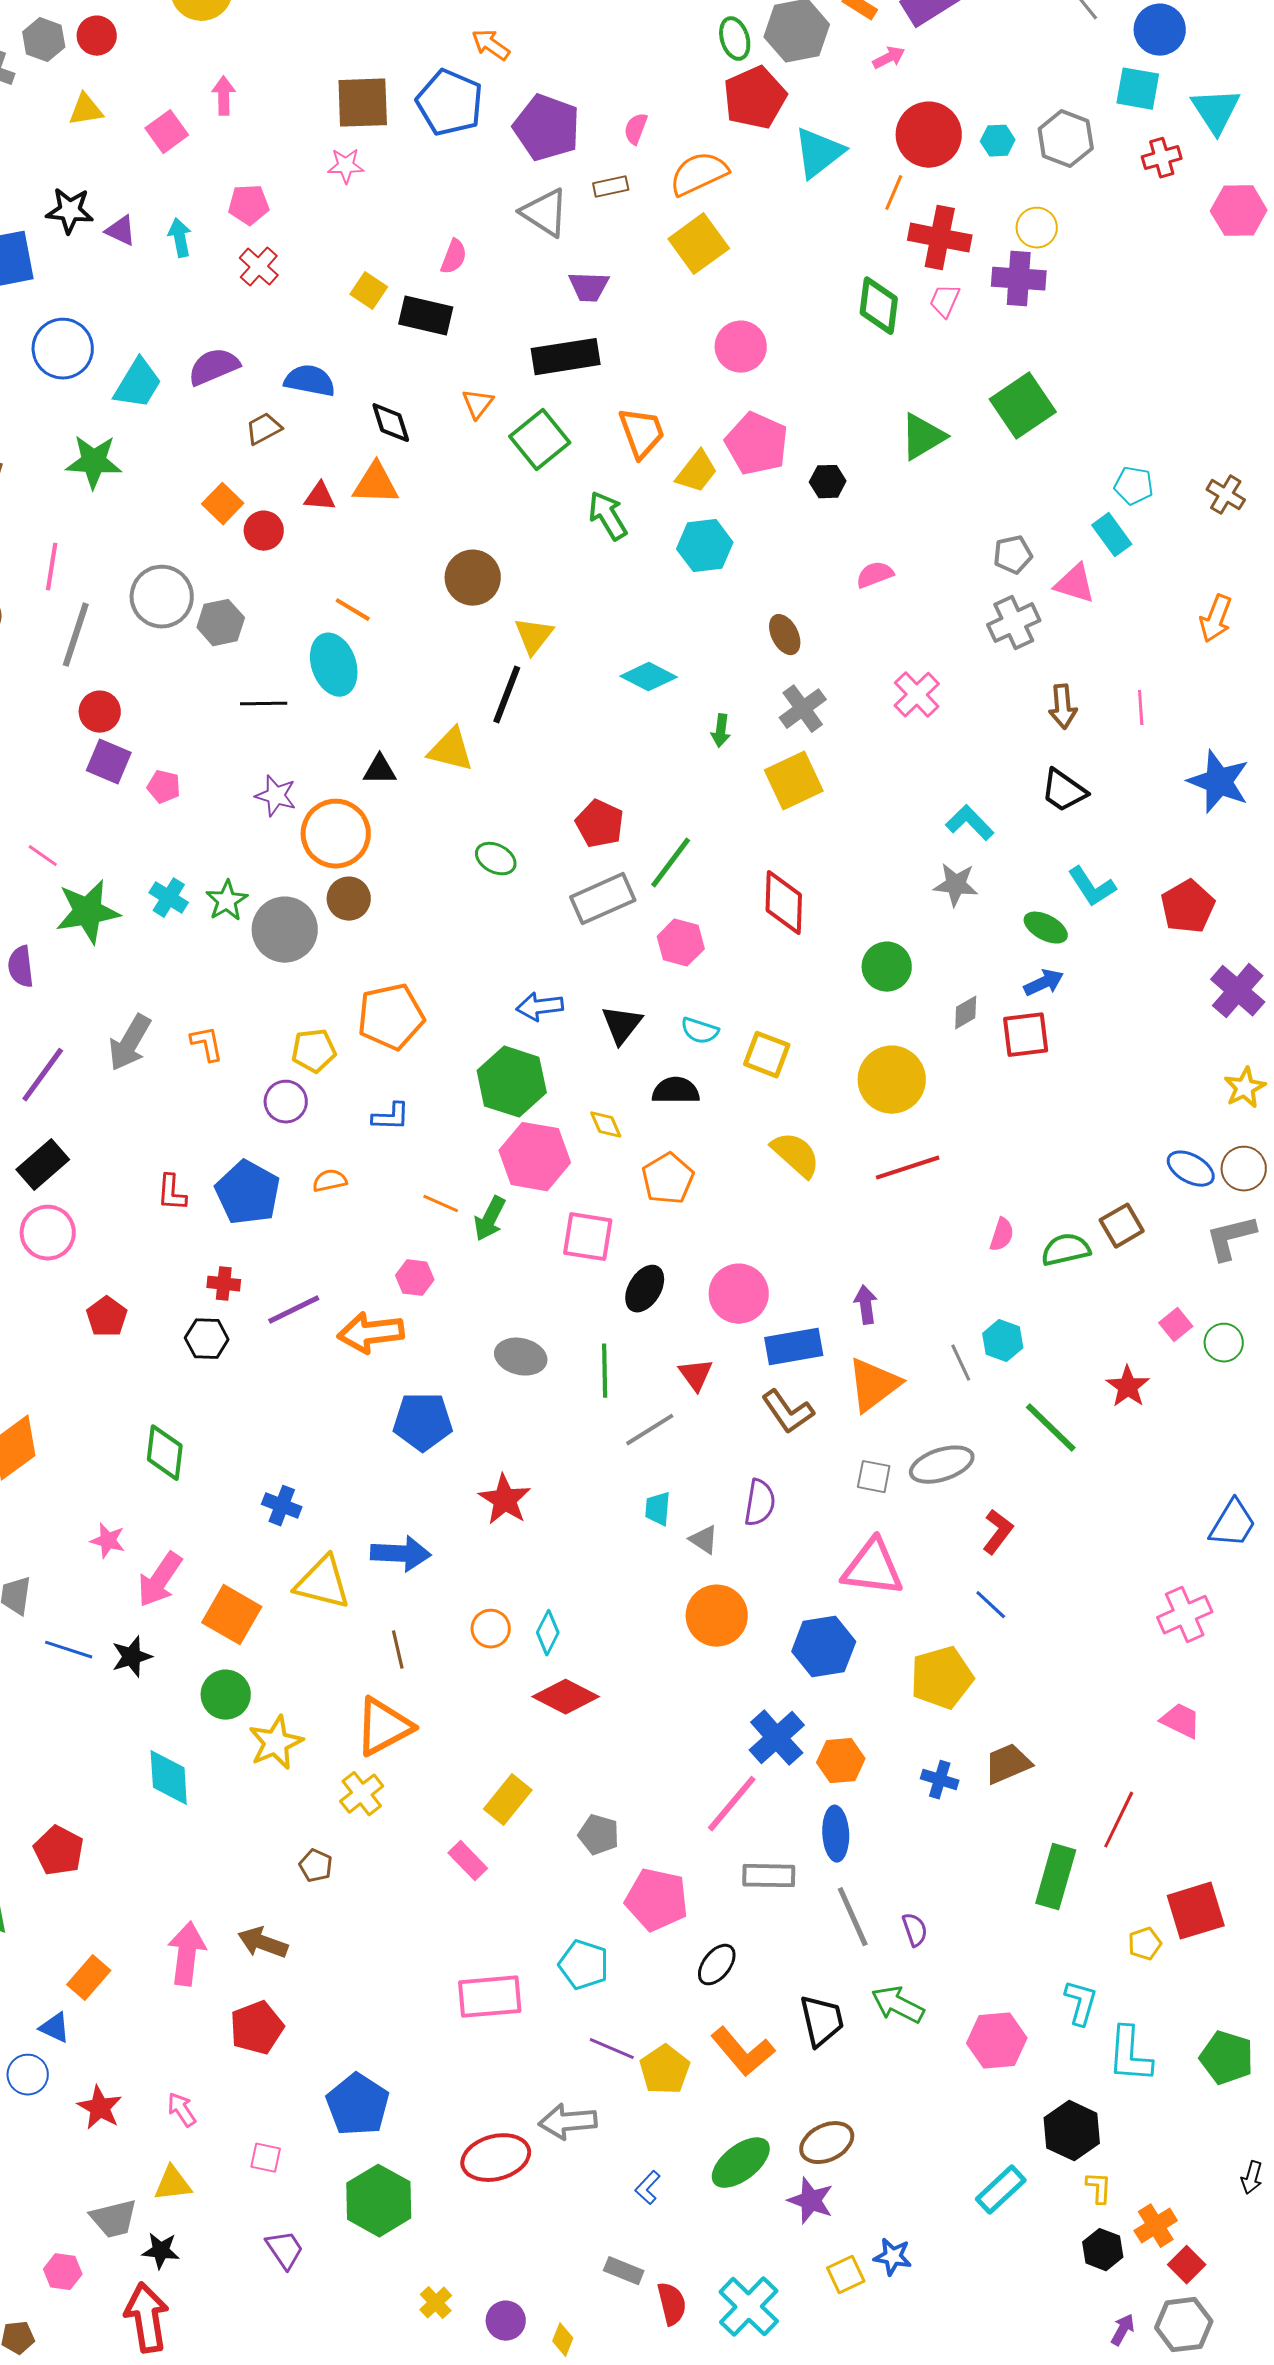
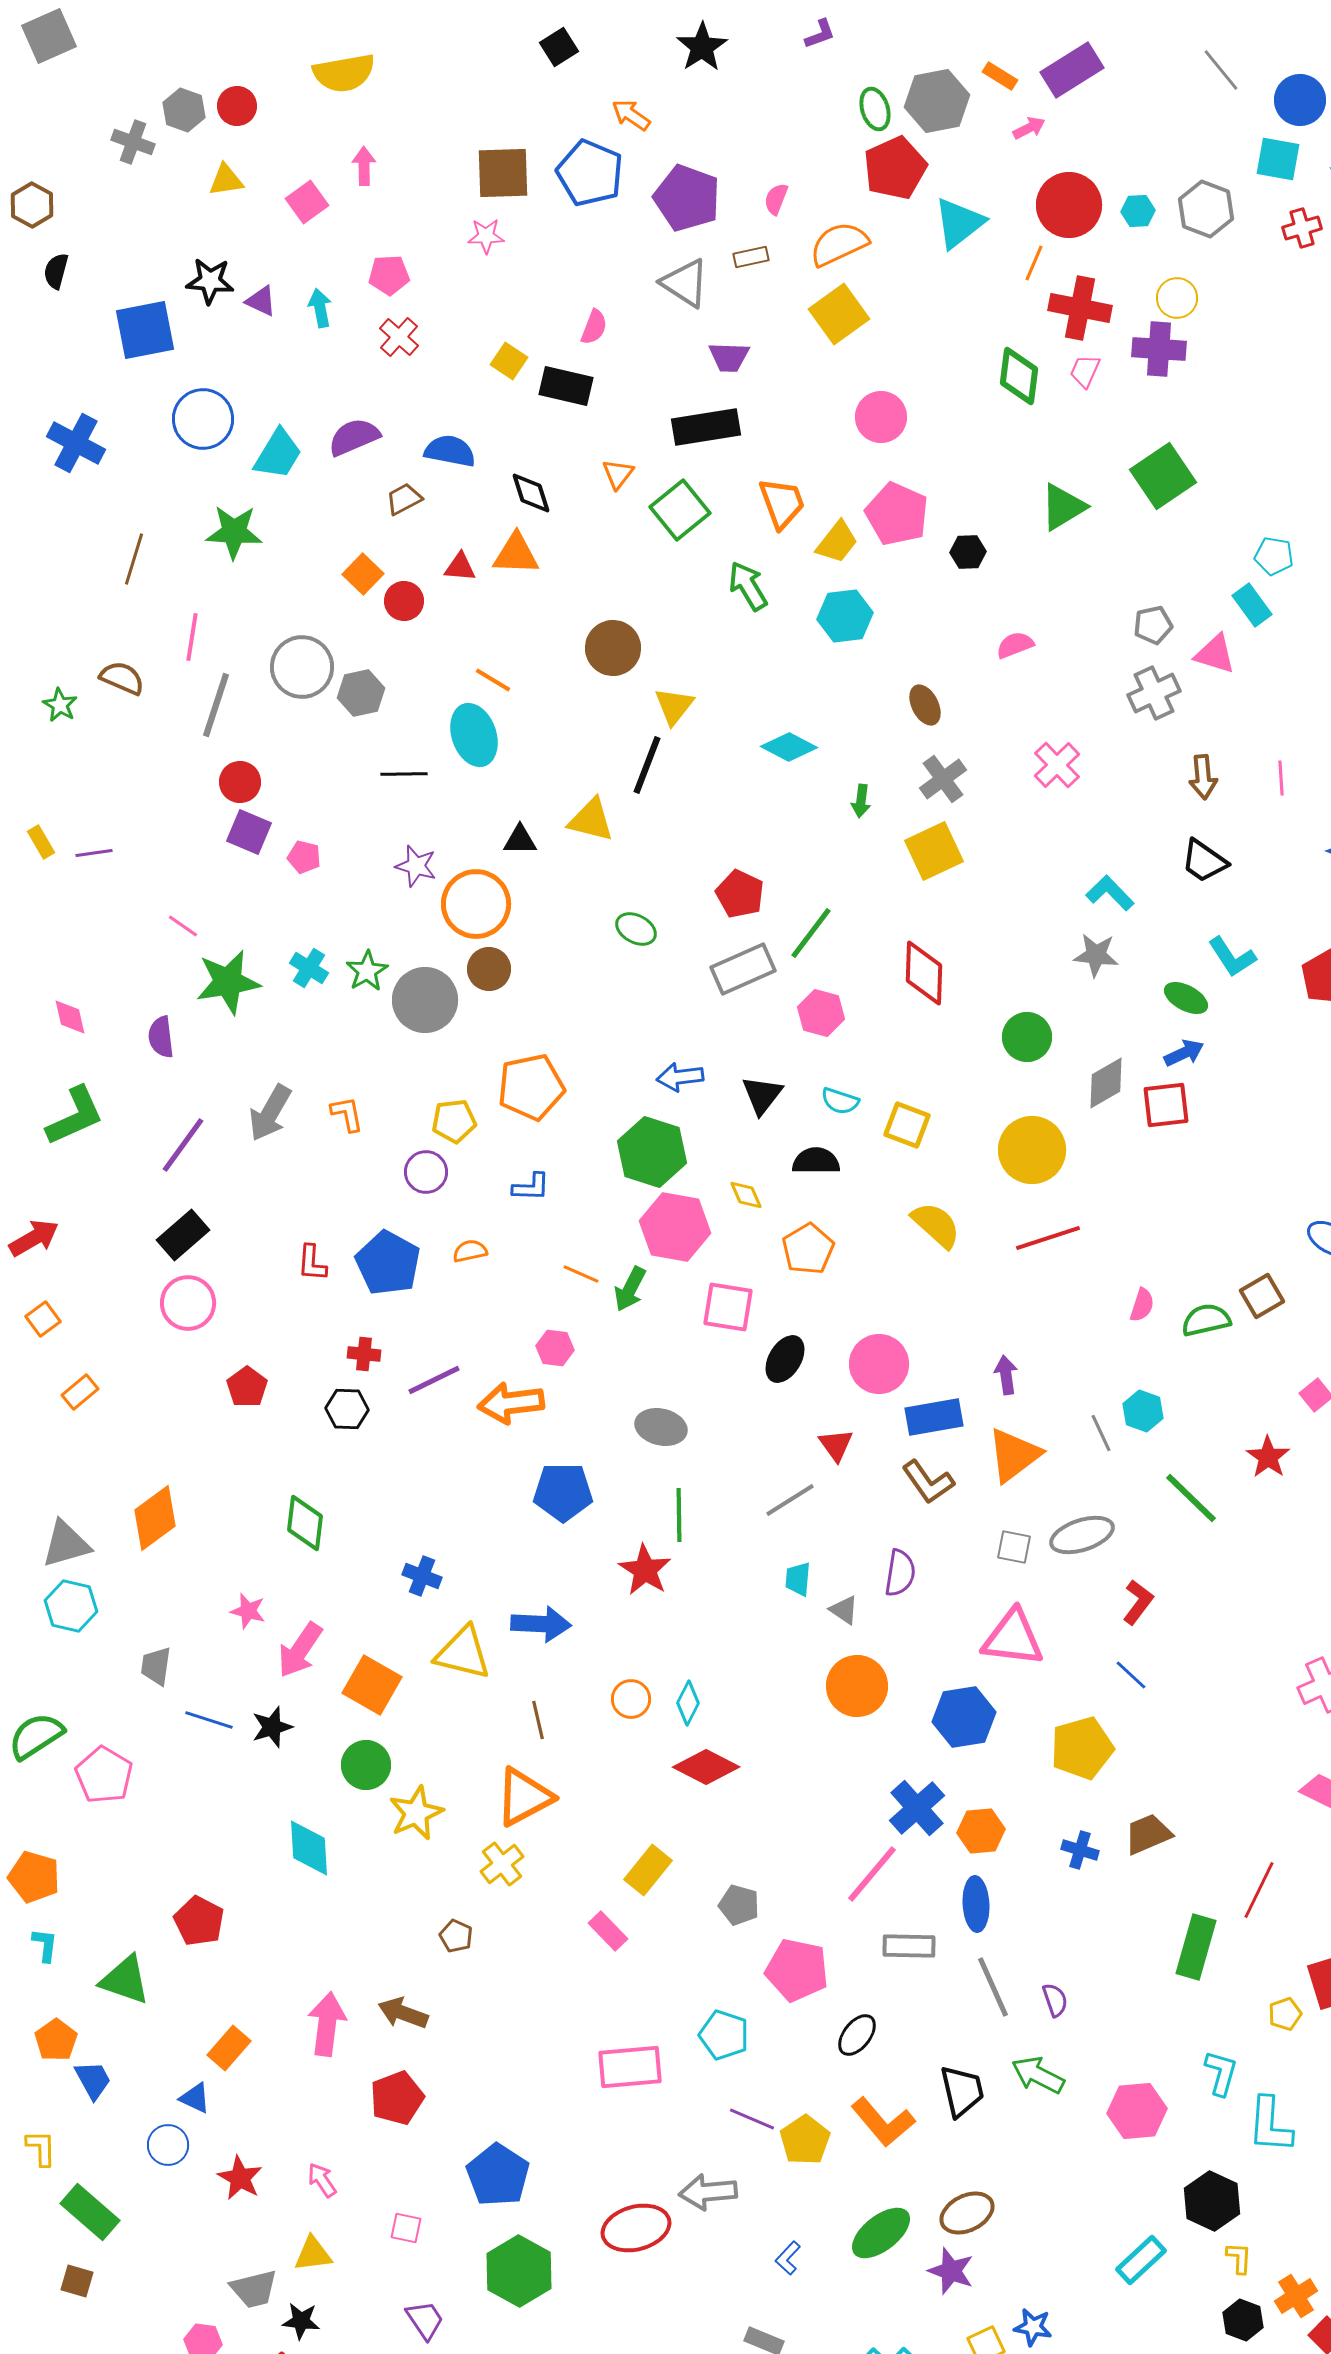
gray diamond: (966, 1013) -> (1106, 1083), size x1.5
green line: (605, 1371) -> (679, 1515), moved

